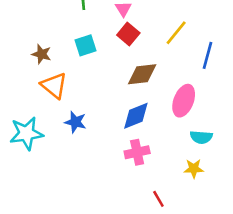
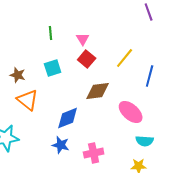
pink ellipse: (184, 101) -> (131, 112), turned -70
blue diamond: (136, 116) -> (68, 118), moved
blue star: (75, 122) -> (61, 145), moved

